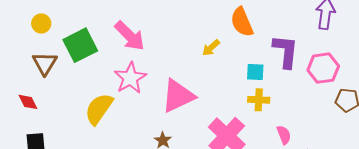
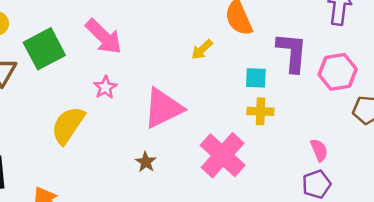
pink star: (130, 78) -> (105, 87), size x0.6
pink semicircle: (284, 135) -> (319, 150), moved

